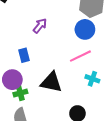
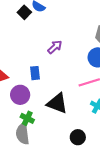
green cross: (20, 93) -> (27, 118), moved, turned 32

